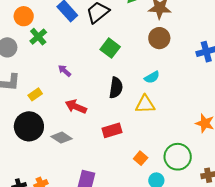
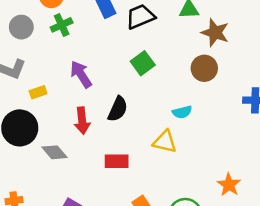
purple arrow: (65, 71) -> (81, 74), size x1.6
black semicircle: (116, 88) -> (118, 109), moved
red arrow: (76, 107) -> (82, 121), turned -135

